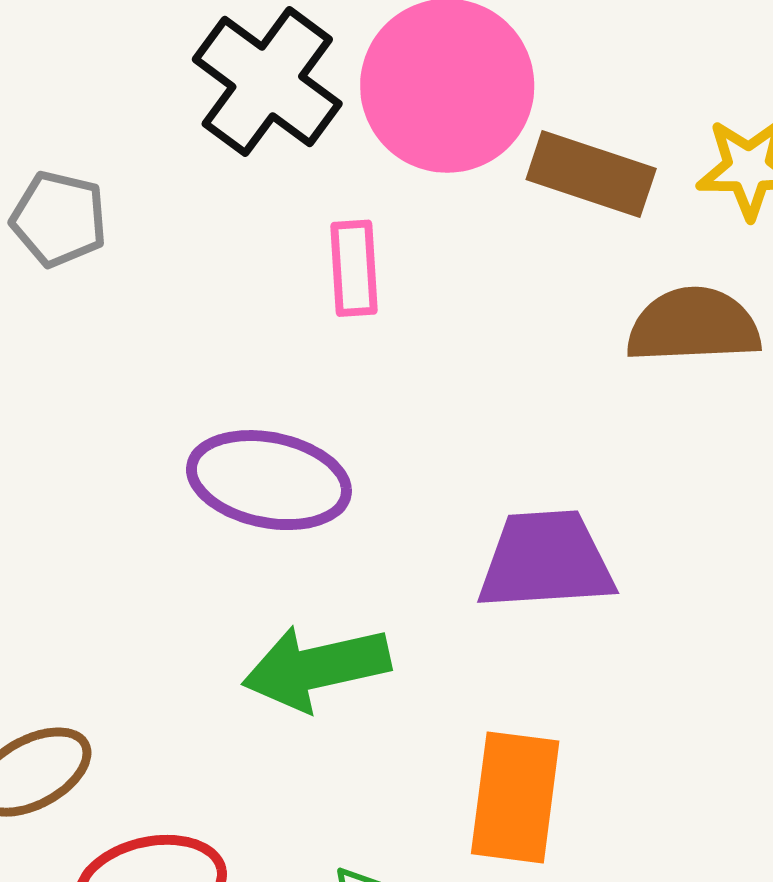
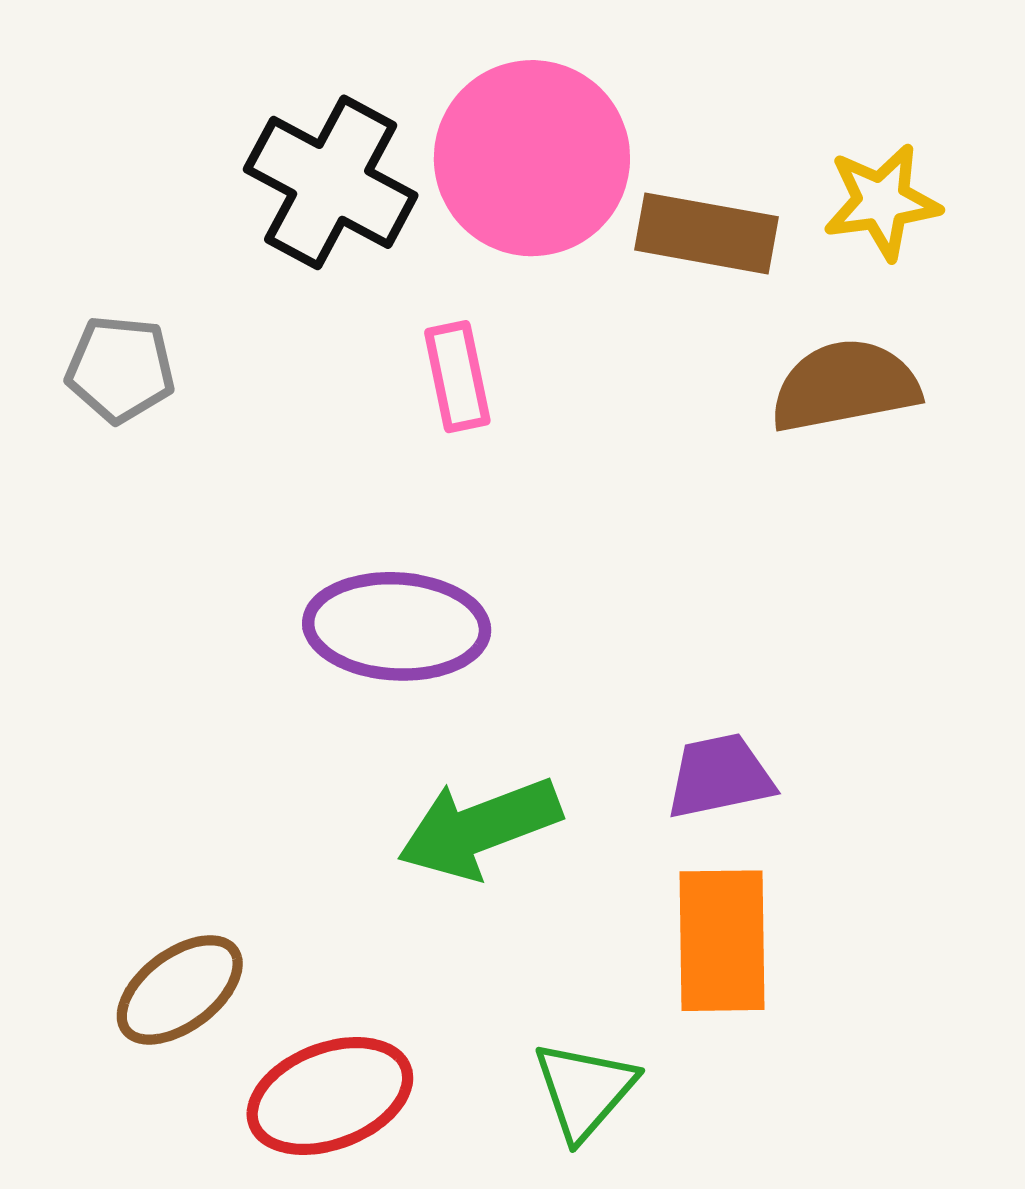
purple trapezoid: (546, 560) -> (720, 776), moved, size x0.7

